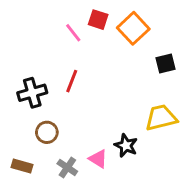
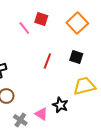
orange square: (133, 28) -> (77, 23), moved
black square: (165, 63) -> (76, 57), moved, turned 32
red line: (72, 81) -> (47, 61), moved

